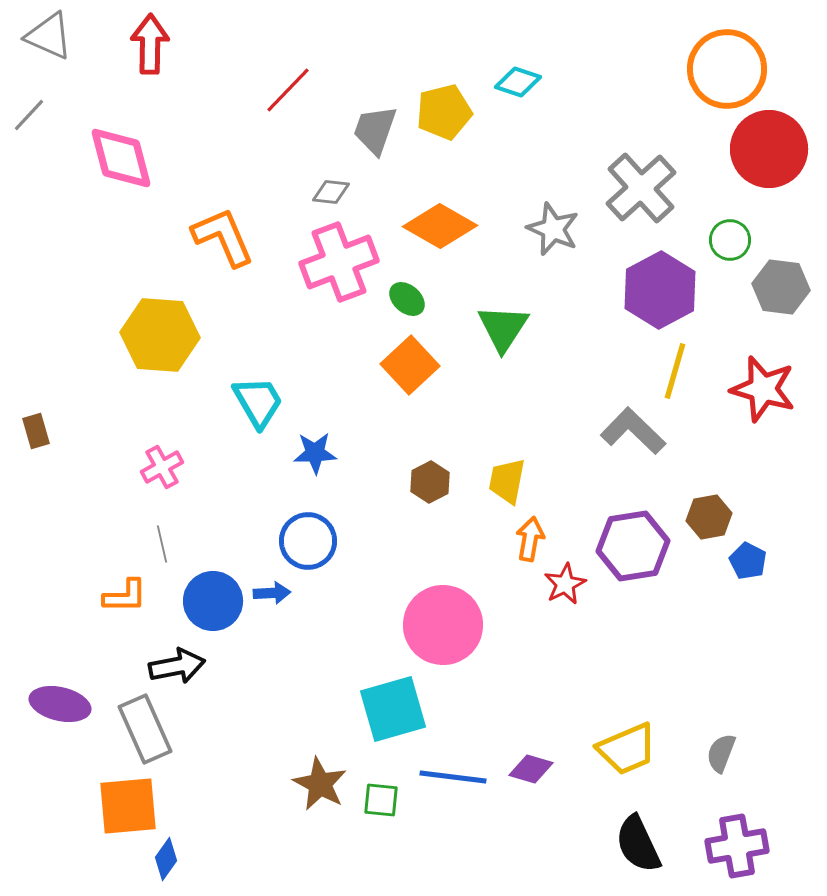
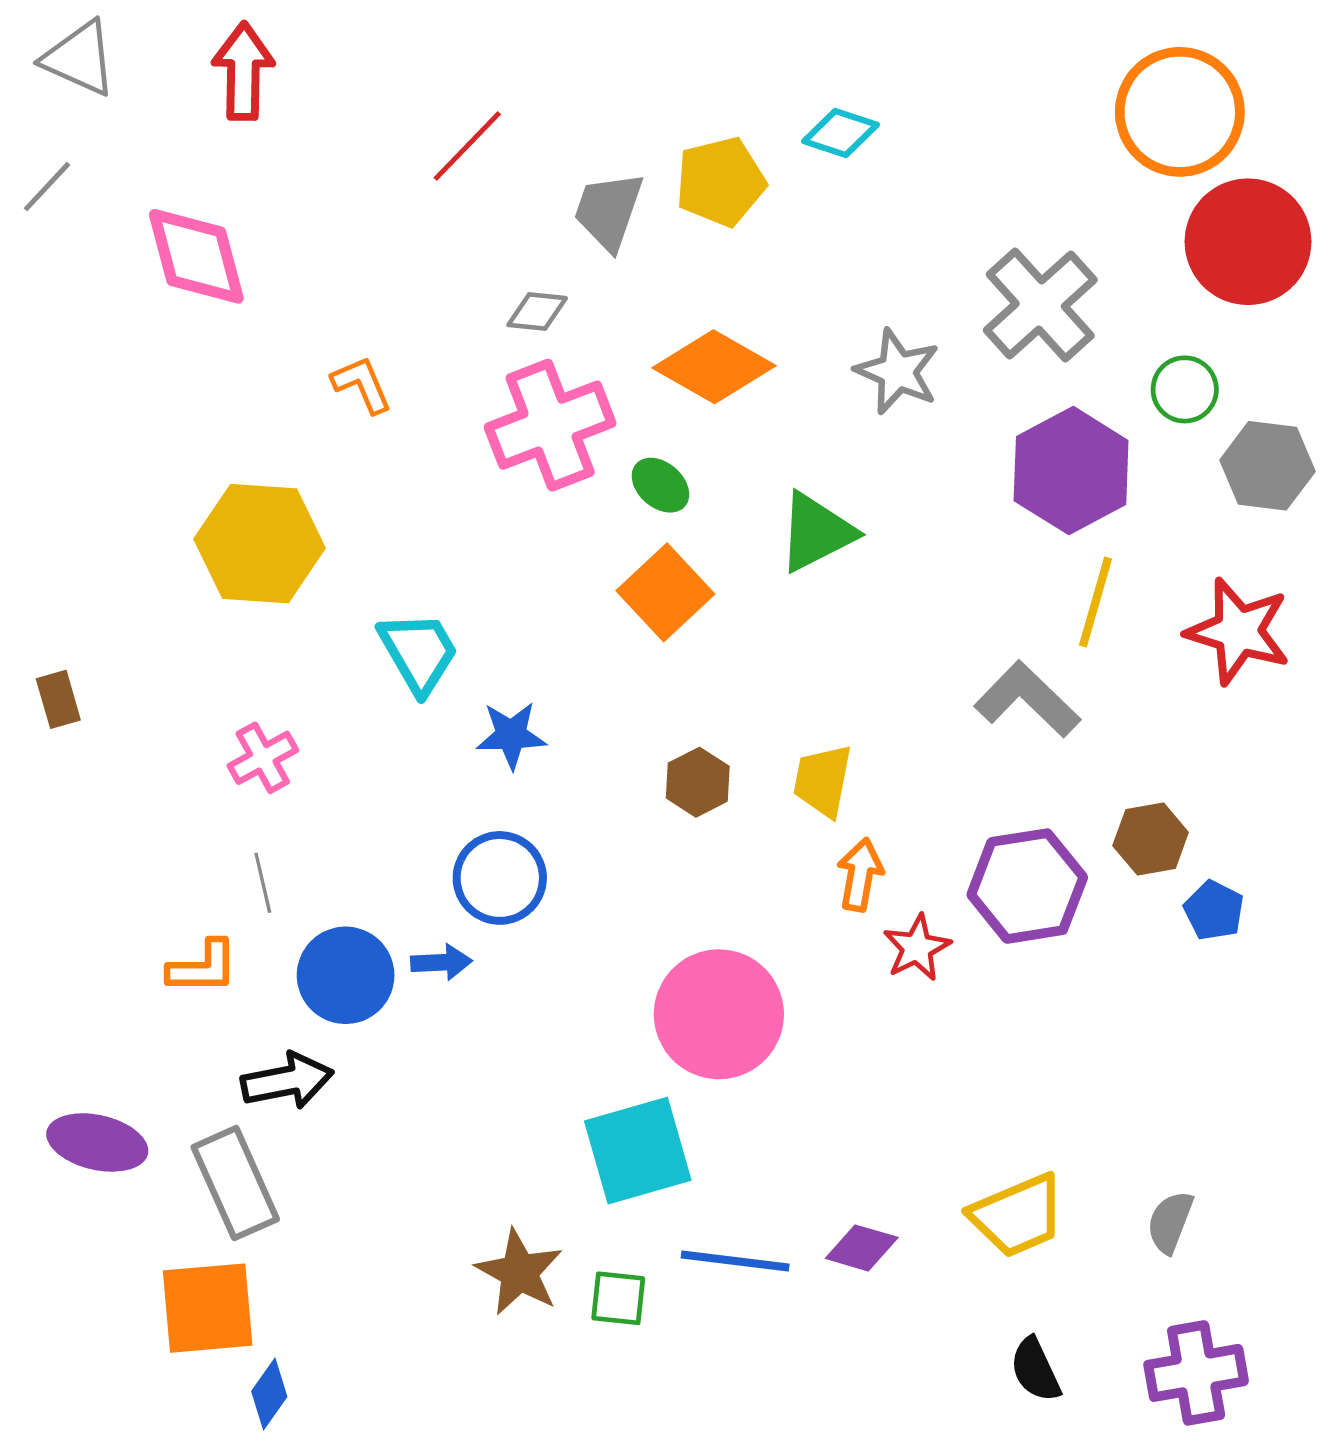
orange L-shape: (223, 237) -> (362, 385), size x0.6
green triangle: (503, 328) -> (816, 532), turned 30
black semicircle: (638, 844) -> (1035, 1370), size x0.7

